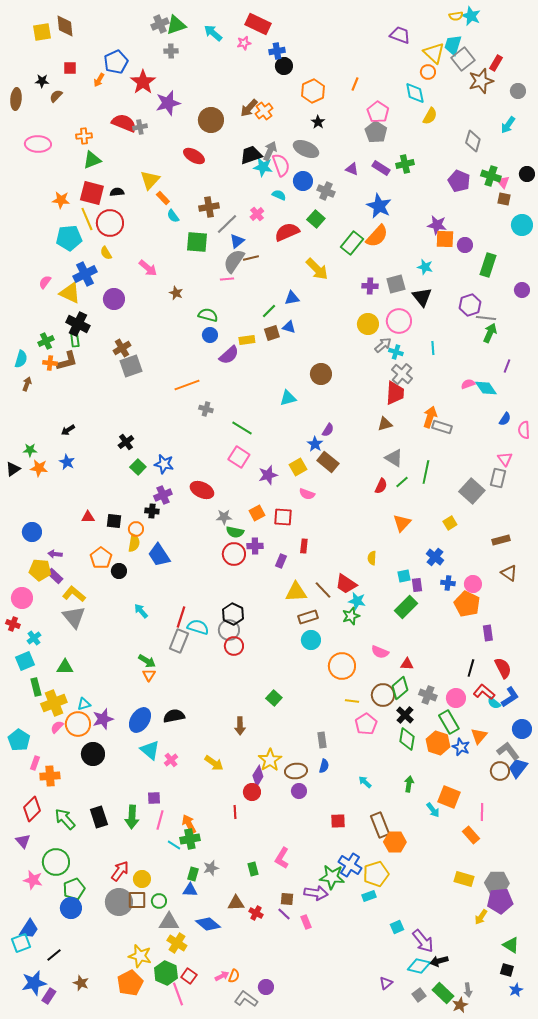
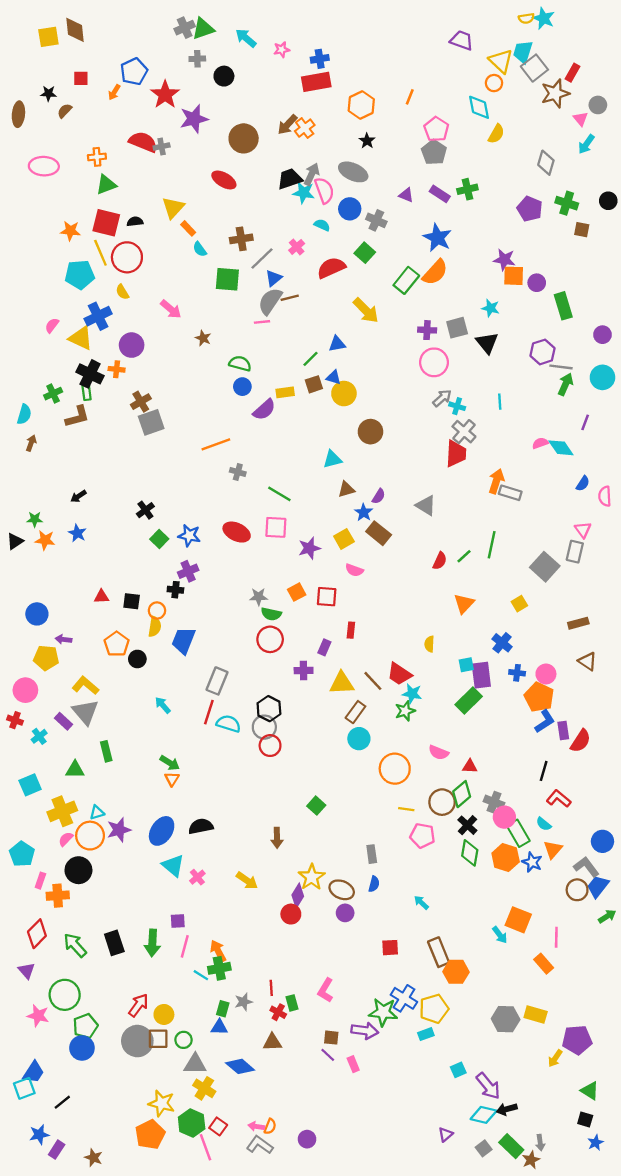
red rectangle: (258, 24) -> (316, 82), moved, turned -35
black circle: (284, 66) -> (224, 76), moved
pink triangle: (503, 182) -> (581, 119), moved
cyan circle: (522, 225) -> (602, 377), moved
green rectangle: (488, 265) -> (563, 306), turned -35
pink circle: (399, 321) -> (434, 362), moved
yellow circle: (368, 324) -> (344, 394), moved
orange cross: (50, 363) -> (117, 369), moved
brown triangle: (385, 424) -> (346, 489), moved
pink square: (239, 457) -> (276, 527), turned -30
gray triangle: (394, 458) -> (426, 505), moved
red ellipse: (202, 490) -> (237, 532), moved
purple cross: (255, 546) -> (304, 671), moved
blue trapezoid: (159, 555) -> (184, 641), turned 55
purple rectangle: (55, 576) -> (63, 721), moved
purple rectangle: (417, 585) -> (481, 675), size x1.6
brown rectangle: (308, 617) -> (355, 712), turned -36
gray rectangle: (179, 641) -> (217, 681), moved
cyan square: (25, 661) -> (30, 785), moved
red semicircle: (503, 668) -> (581, 741), moved, turned 60
green rectangle: (36, 687) -> (106, 751), moved
blue L-shape: (510, 697) -> (545, 721), moved
pink circle: (456, 698) -> (504, 817), moved
cyan semicircle: (494, 703) -> (544, 824), moved
pink pentagon: (366, 724) -> (422, 836), turned -30
black circle: (93, 754) -> (78, 870), moved
brown ellipse: (296, 771) -> (342, 890), turned 30
green arrow: (409, 784) -> (607, 916), moved, turned 49
red line: (235, 812) -> (271, 988), moved
gray hexagon: (497, 883) -> (506, 1019), moved
red cross: (256, 913) -> (278, 1012), moved
pink arrow: (222, 976) -> (256, 1126), turned -144
blue star: (34, 983) -> (39, 1135), size x0.7
brown star: (81, 983) -> (93, 1158), moved
gray L-shape: (246, 999) -> (260, 1145), moved

